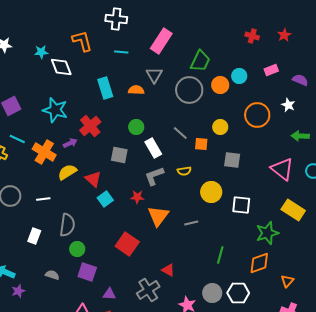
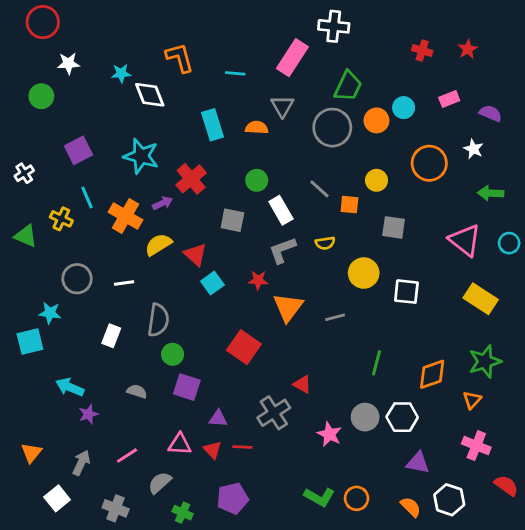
white cross: (116, 19) -> (334, 26), moved
cyan line: (17, 139) -> (87, 197), turned 42
green star: (267, 233) -> (485, 361), moved

